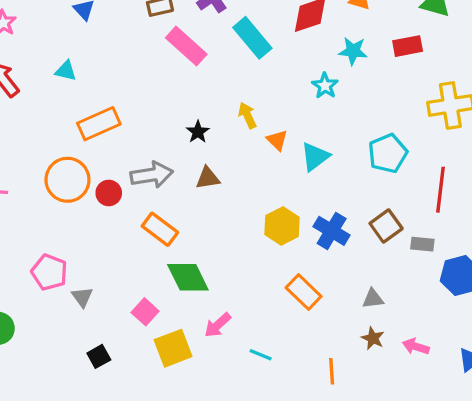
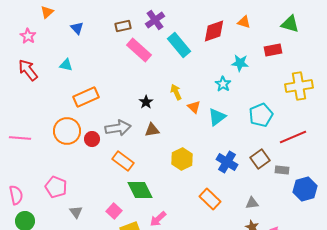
cyan star: (353, 51) -> (240, 63), moved
cyan star: (325, 86) -> (223, 84), moved
red line: (441, 190) -> (293, 137), turned 60
yellow hexagon: (282, 226) -> (182, 159), moved
gray triangle: (82, 297) -> (76, 212), moved

